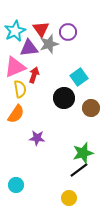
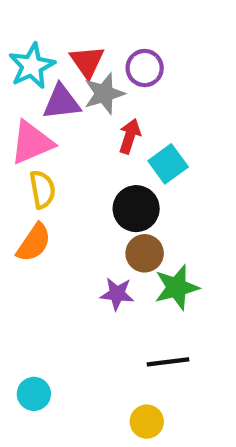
red arrow: (34, 75) -> (130, 136), moved
brown circle: (91, 108) -> (145, 253), moved
purple star: (37, 138) -> (117, 294), moved
green star: (83, 153) -> (177, 287), moved
black line: (79, 170) -> (168, 362), turned 30

